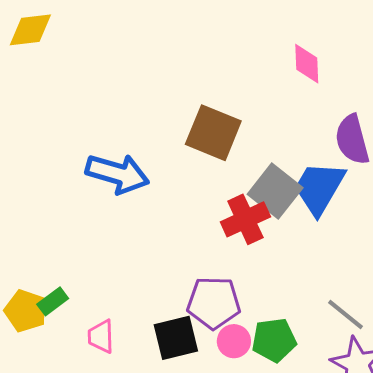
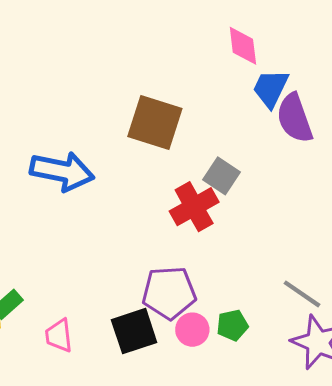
blue trapezoid: (319, 188) -> (271, 88), moved, size x0.7
gray square: (275, 191) -> (221, 176), size x0.7
green pentagon: (274, 340) -> (232, 325), size x0.7

